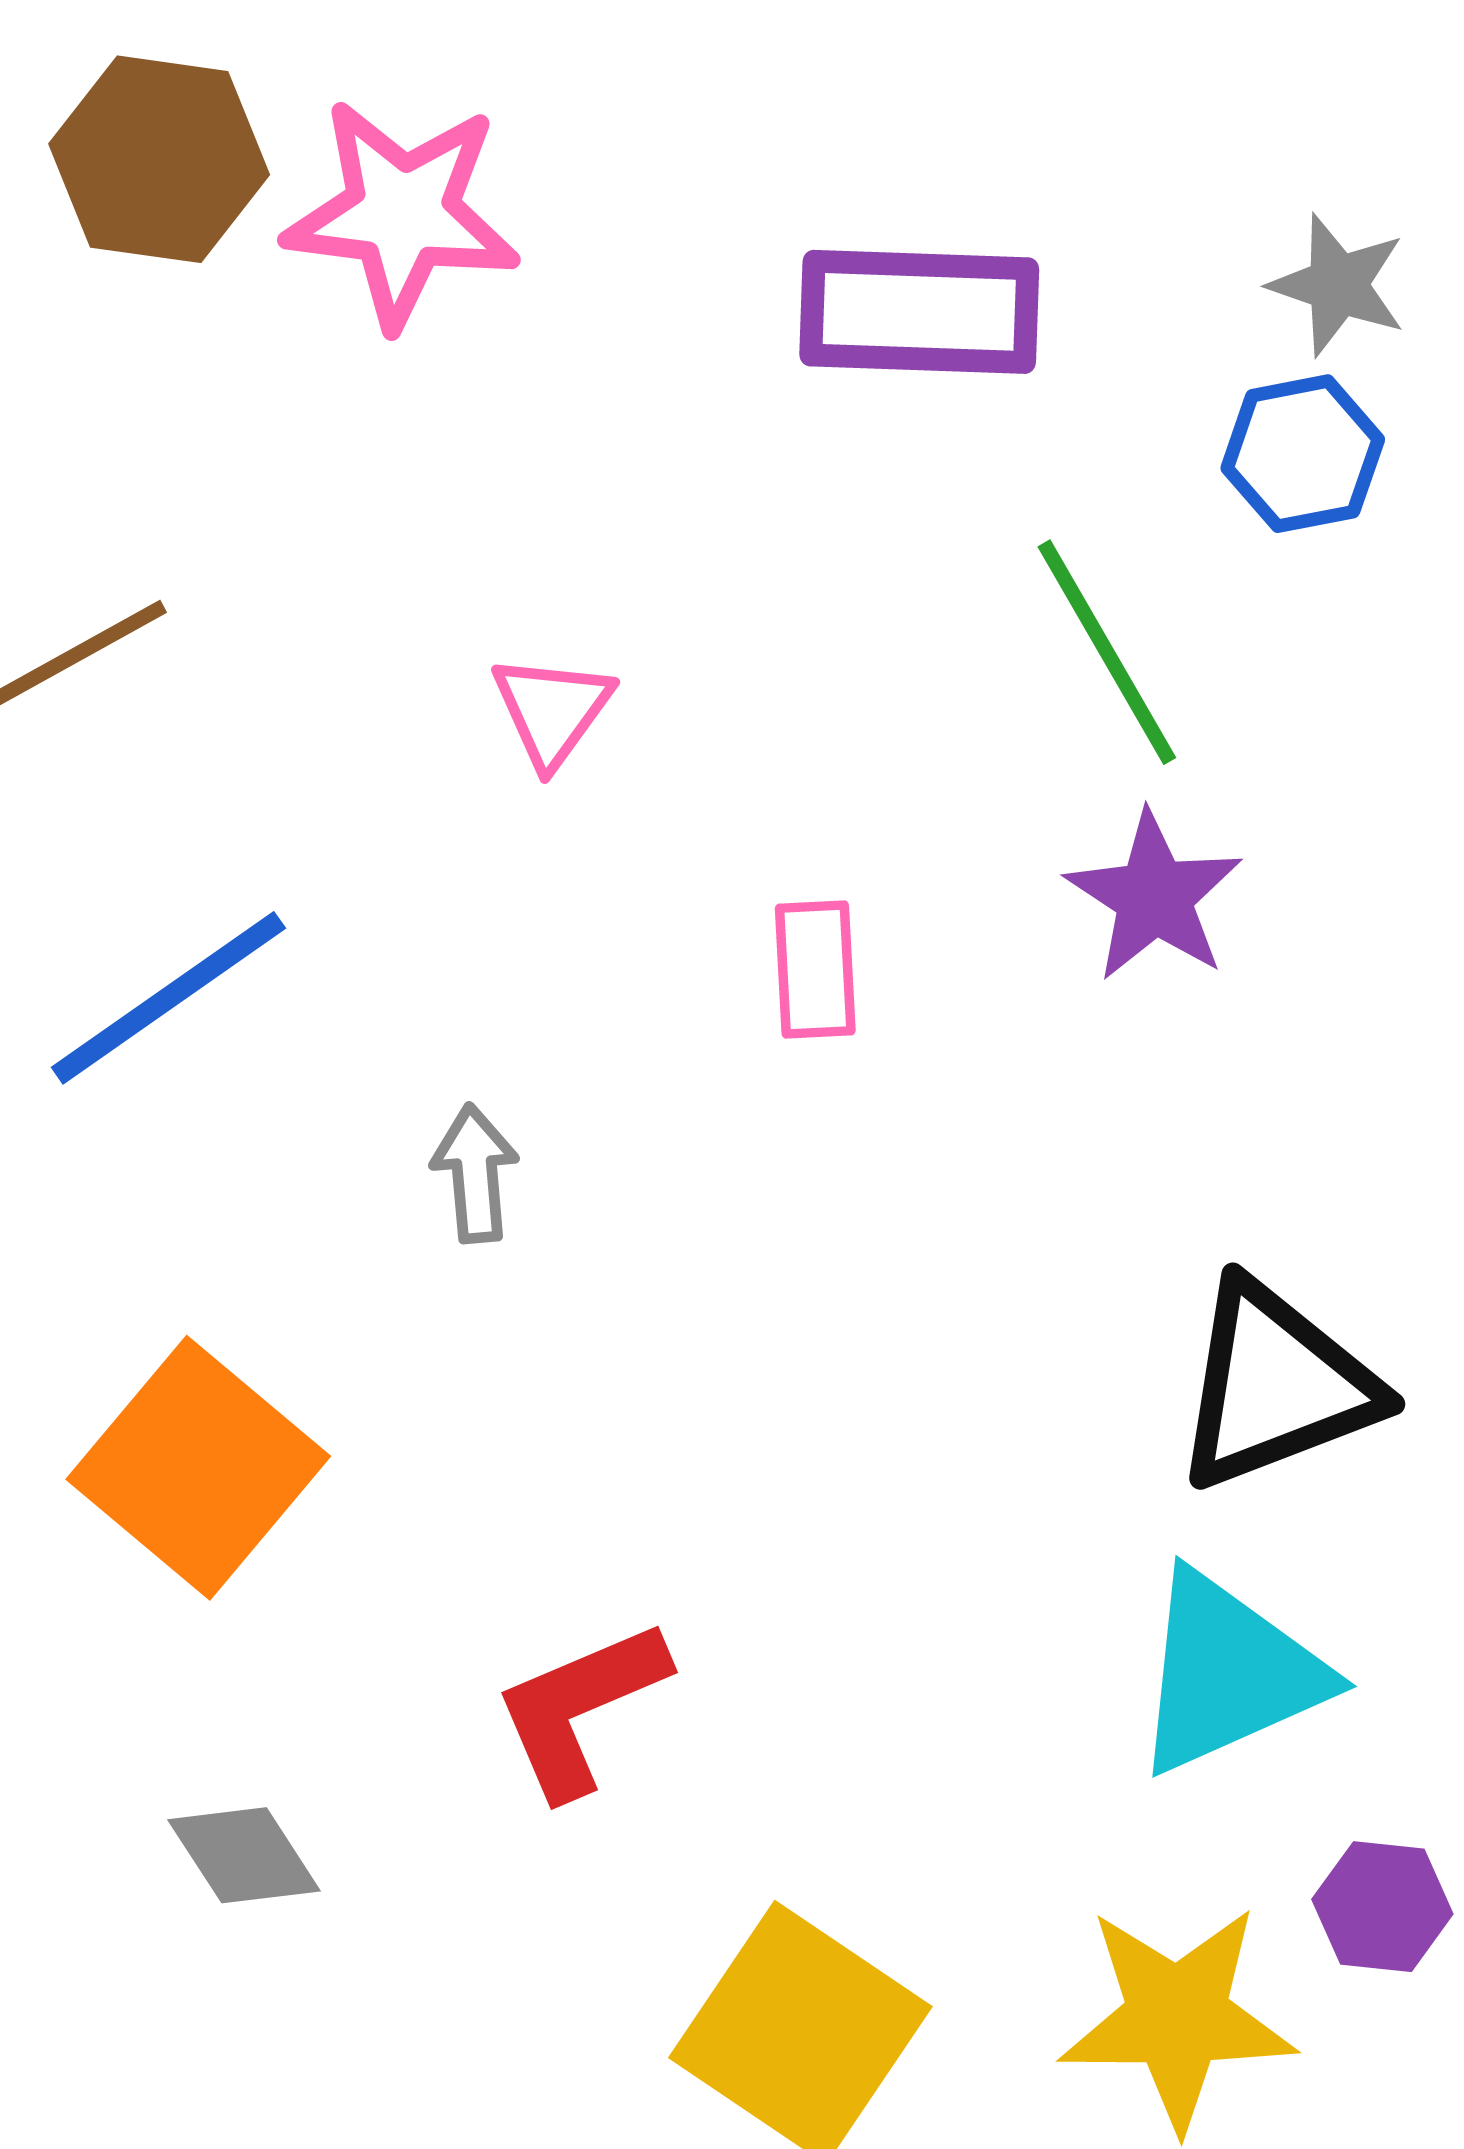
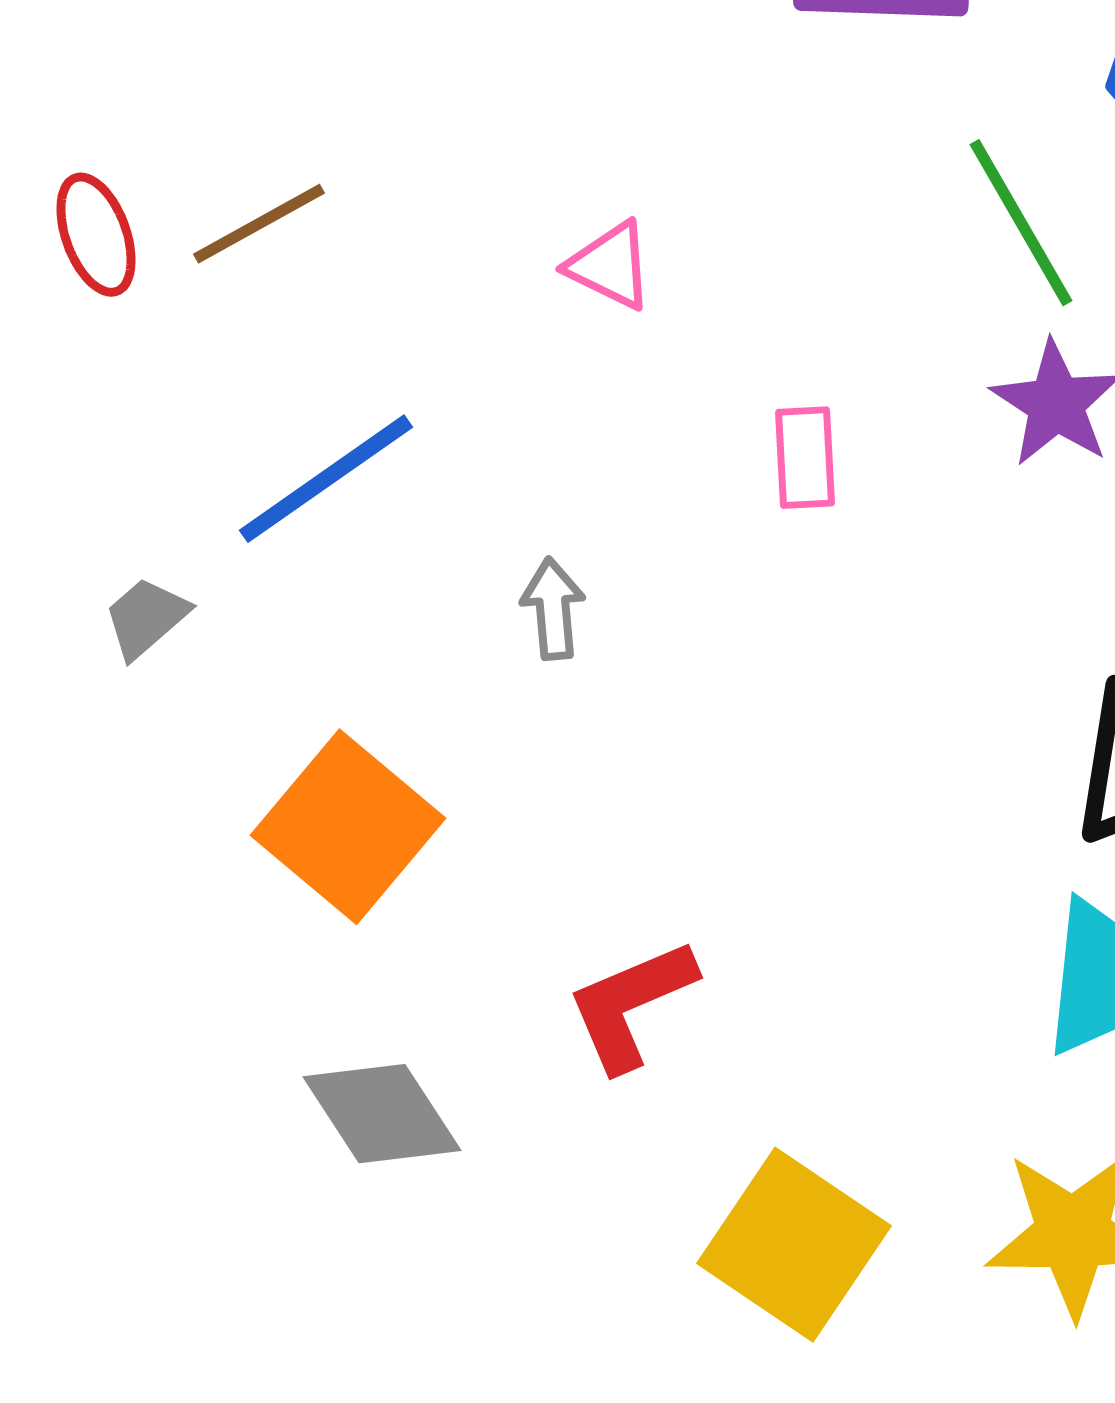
pink triangle: (552, 710) -> (610, 266), turned -40
gray diamond: (244, 1855) -> (382, 1114), size x1.4

